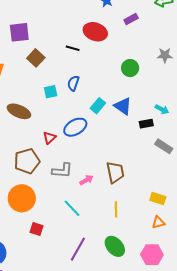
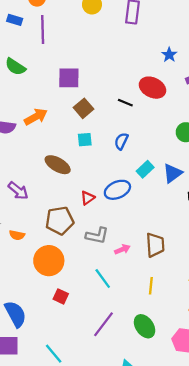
cyan square: (51, 92) -> (85, 140), moved
blue triangle: (123, 106) -> (173, 173), turned 42

